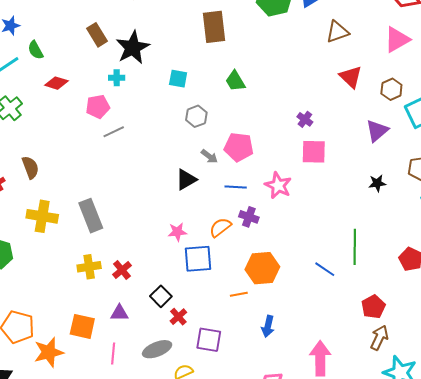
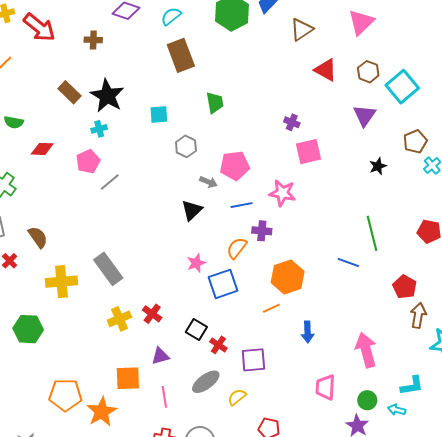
green semicircle: (36, 50) -> (14, 122), turned -36
green trapezoid: (235, 81) -> (215, 103), turned -145

